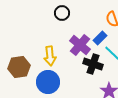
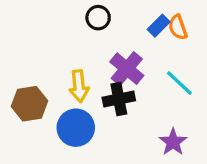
blue rectangle: (100, 38) -> (159, 26), moved
black cross: (93, 64) -> (119, 99), moved, turned -30

